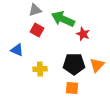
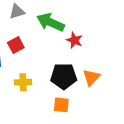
red square: (37, 30) -> (16, 45), moved, turned 32

